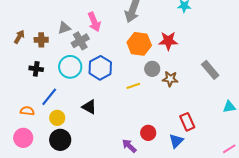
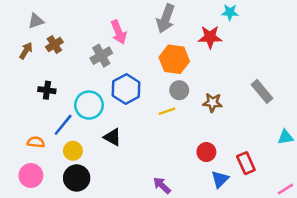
gray triangle: (64, 28) -> (36, 21), moved
brown cross: (41, 40) -> (54, 44), moved, turned -32
red star: (168, 41) -> (210, 37), moved
cyan circle: (70, 67) -> (89, 105), moved
gray circle: (152, 69) -> (179, 90), moved
red rectangle: (187, 122) -> (246, 163), moved
red circle: (148, 133) -> (206, 152), moved

